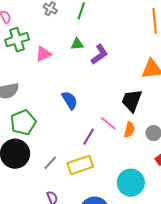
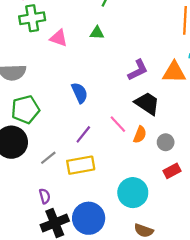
pink triangle: (43, 54) -> (59, 38), turned 36
purple L-shape: (99, 54) -> (138, 70), moved
black trapezoid: (132, 101) -> (147, 103), turned 95
purple line: (89, 137) -> (83, 134), moved

